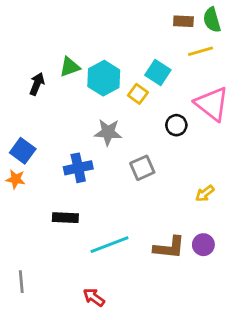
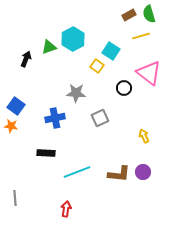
brown rectangle: (183, 21) -> (129, 15), turned -32
cyan hexagon: (104, 78) -> (73, 39), moved
yellow arrow: (205, 193) -> (144, 136), turned 104
red arrow: (94, 297) -> (66, 209), turned 63

